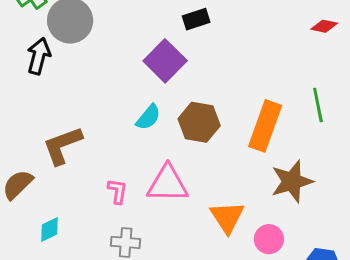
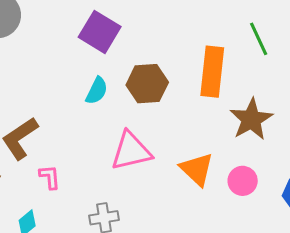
pink L-shape: (117, 191) -> (50, 177), moved

